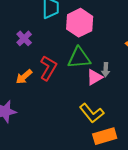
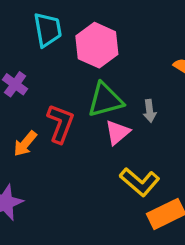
pink triangle: (95, 77) -> (117, 132), moved

